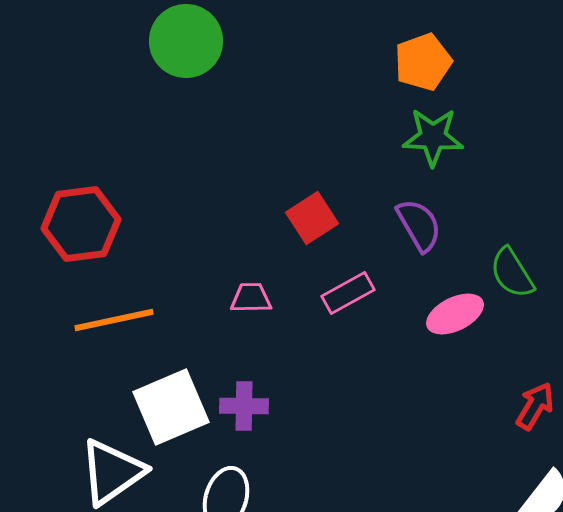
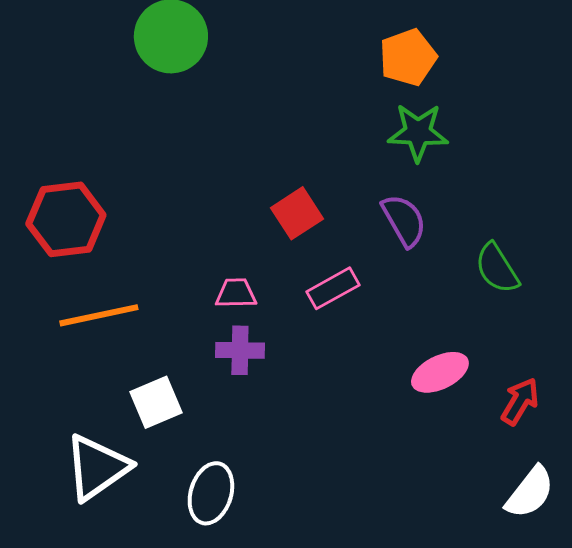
pink ellipse: (455, 314) -> (440, 372), moved
purple cross: (244, 406) -> (240, 350), moved
white square: (171, 407) -> (156, 402), size x0.7

